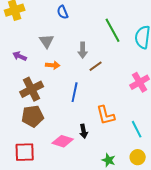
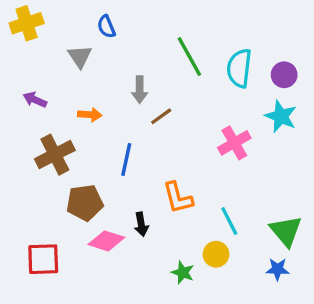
gray triangle: (47, 41) -> (80, 56), moved
brown pentagon: (33, 116) -> (85, 203), moved
yellow circle: (138, 157) -> (216, 254), moved

